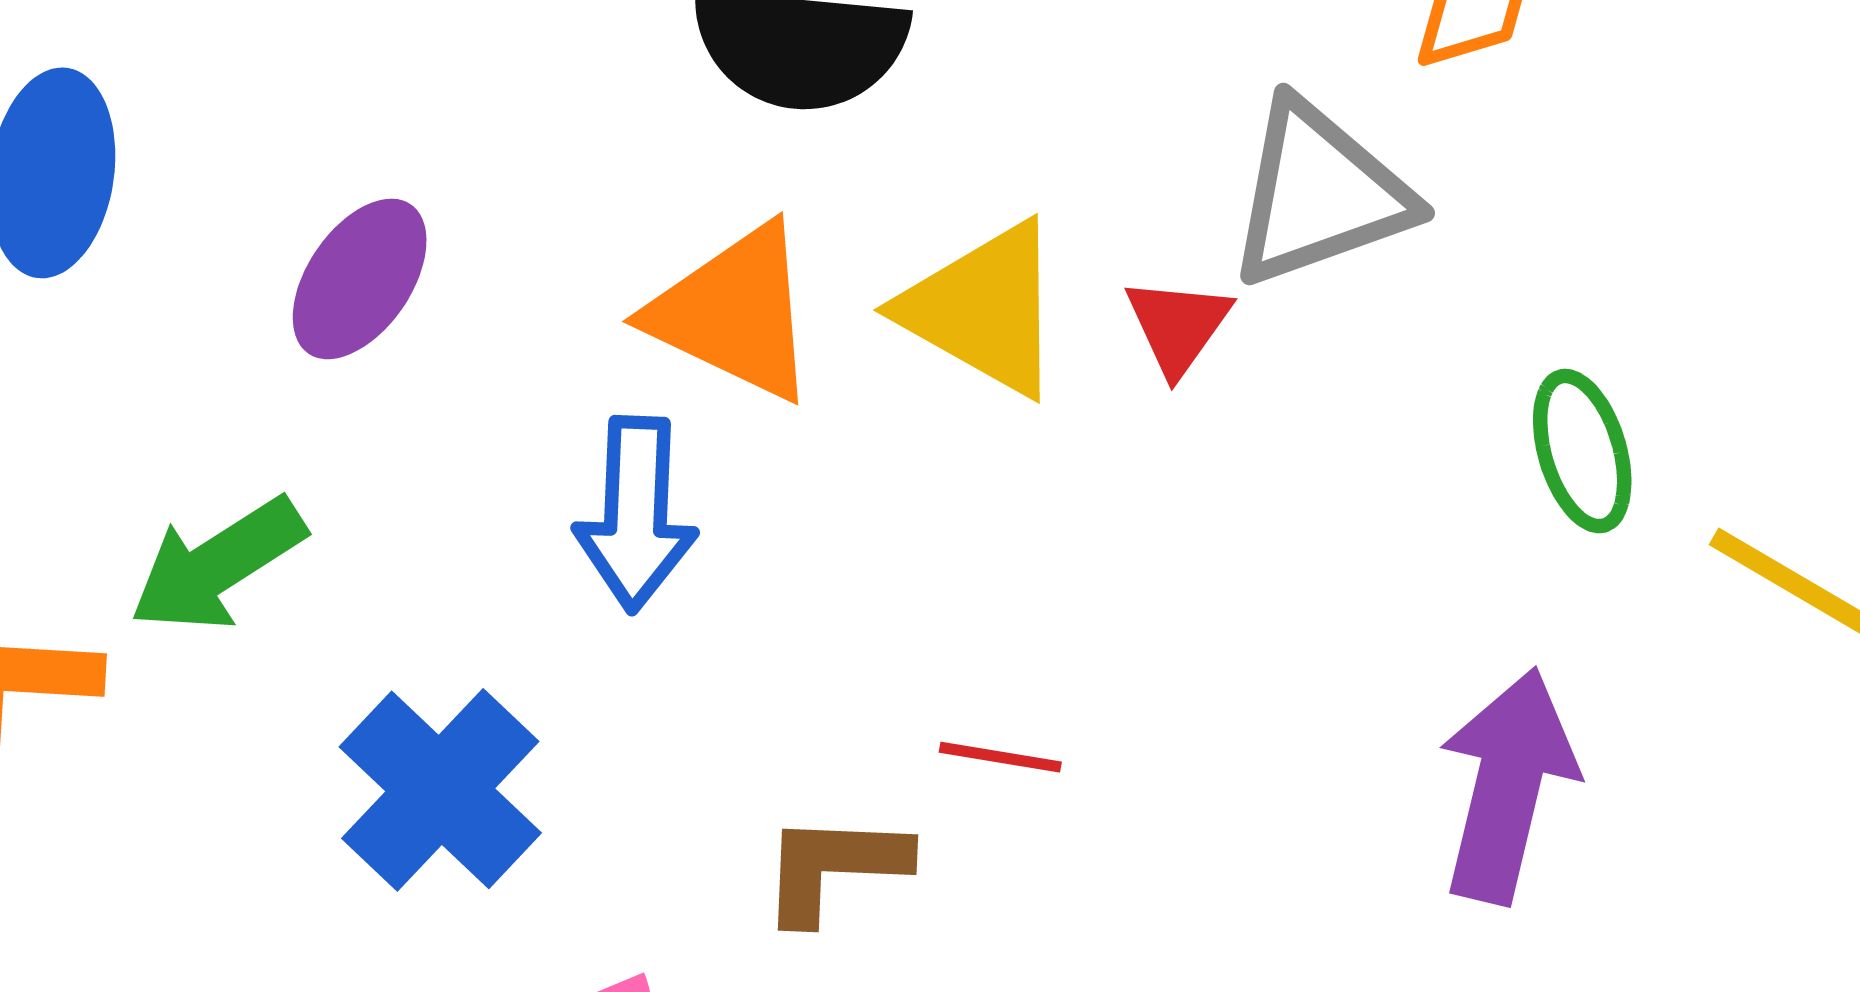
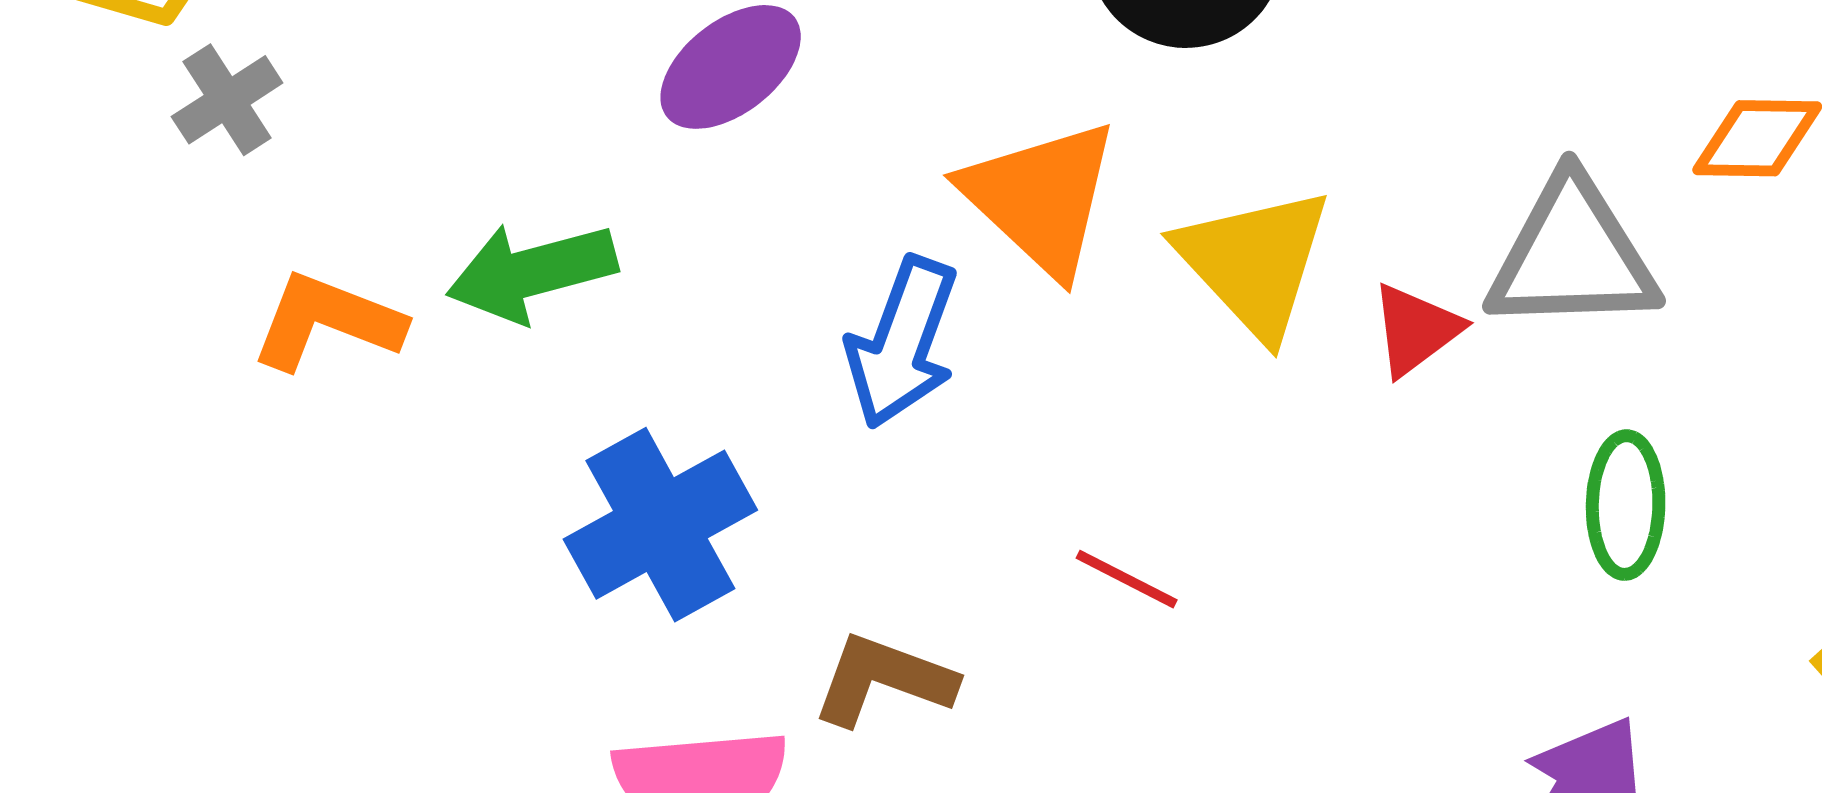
green ellipse: (1582, 451) -> (1626, 505), moved
red line: (1000, 757) -> (1127, 579), moved
brown L-shape: (834, 867) -> (884, 680), moved

